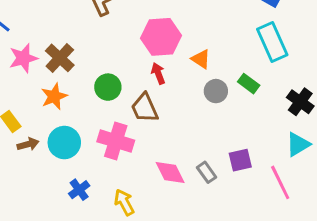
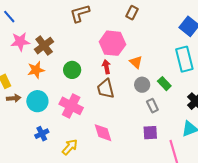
brown trapezoid: (145, 108) -> (106, 89), moved
gray rectangle: (206, 172) -> (152, 106), moved
yellow arrow: (124, 202) -> (70, 147), turned 60

